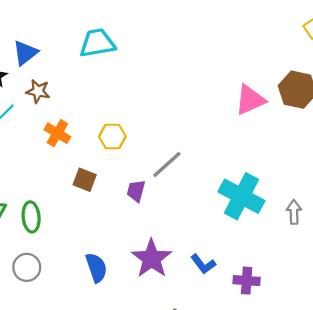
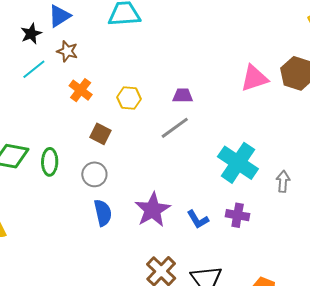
purple trapezoid: (136, 191) -> (183, 96), moved, turned 70
gray circle: (27, 267) -> (94, 174), moved
purple cross: (247, 281) -> (238, 215), moved

